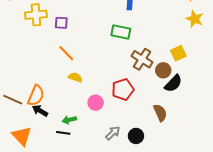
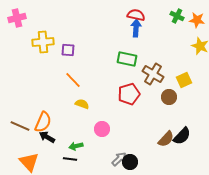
brown cross: (142, 59) -> (153, 74), moved
black semicircle: (173, 83) -> (182, 136), moved
red pentagon: (123, 90) -> (129, 94), moved
brown semicircle: (160, 113) -> (166, 139), turned 66
black circle: (136, 136) -> (130, 162), moved

